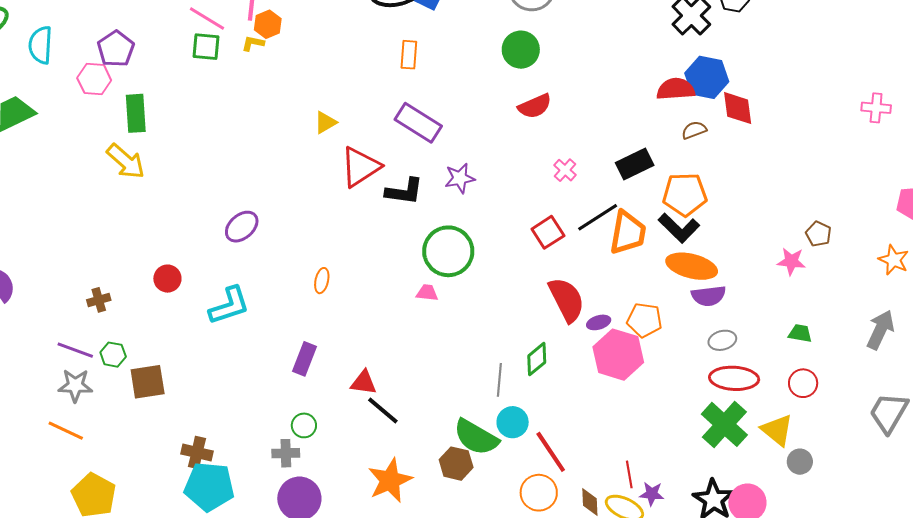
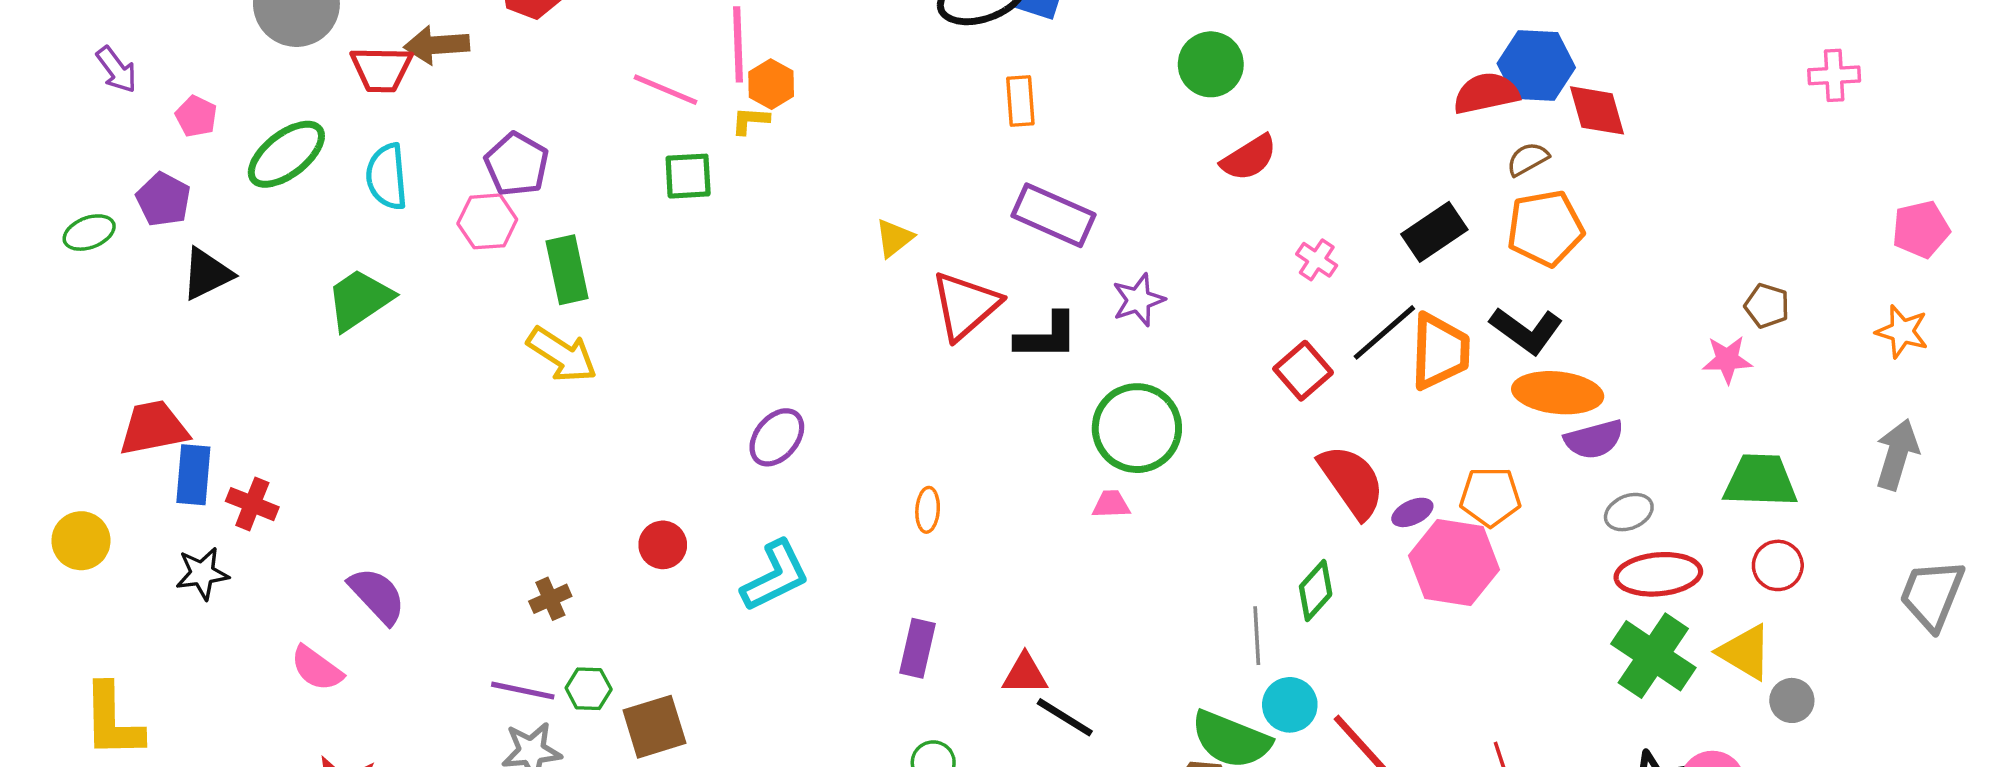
green square: (206, 47) -> (688, 176), moved
orange pentagon: (685, 194) -> (1545, 228), moved
green trapezoid: (800, 333) -> (1760, 481), size x1.8

